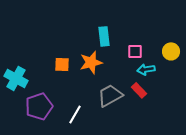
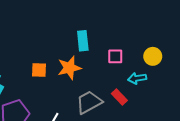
cyan arrow: (146, 69) -> (137, 78), moved

